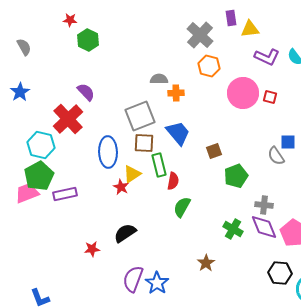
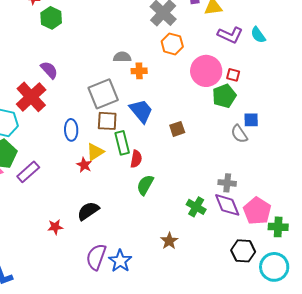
blue ellipse: (108, 152) -> (71, 130), size x0.7
green pentagon: (236, 176) -> (224, 96), moved
purple rectangle: (65, 194) -> (28, 172), turned -30

